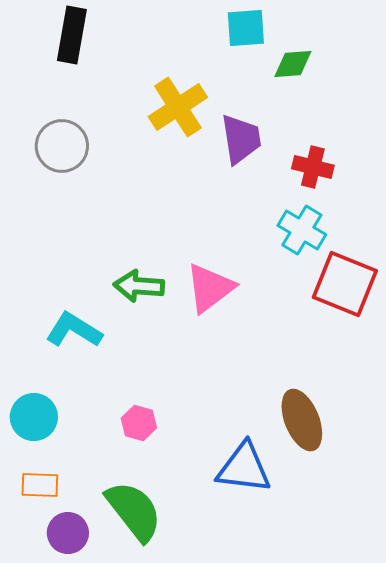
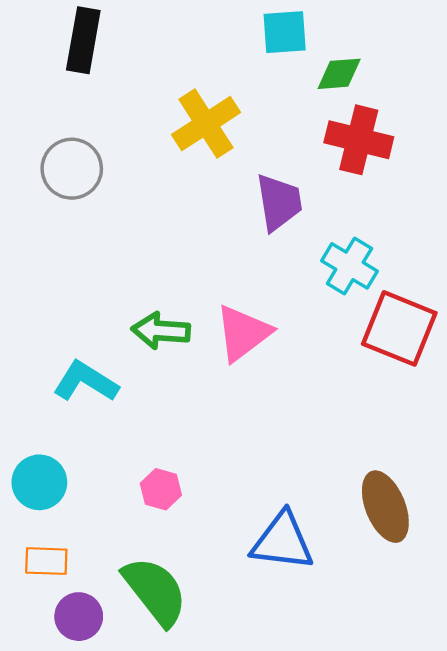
purple trapezoid: (241, 139) -> (279, 202), moved
red cross: (313, 167) -> (359, 140), moved, size x1.4
brown ellipse: (302, 420) -> (385, 507), moved

